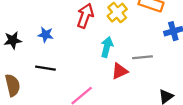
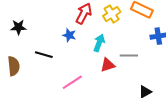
blue star: (46, 35) -> (69, 35), moved

